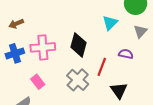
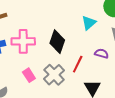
pink rectangle: (38, 82) -> (29, 75), moved

